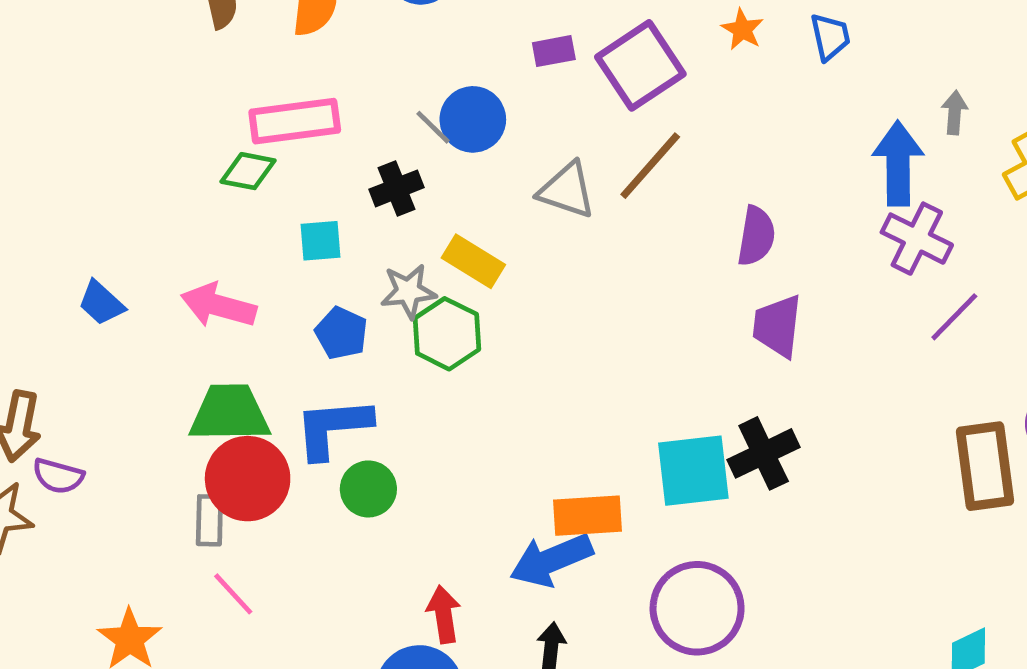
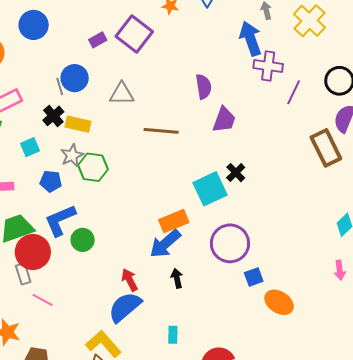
gray line: (433, 127) -> (60, 87), turned 48
brown line: (650, 166) -> (161, 131), moved, turned 72
yellow rectangle: (473, 261) -> (78, 124), moved
purple trapezoid: (777, 326) -> (224, 120), turned -148
black cross: (764, 453) -> (236, 173), size x0.7

